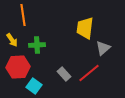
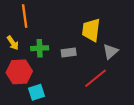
gray rectangle: (64, 74) -> (69, 52), moved, turned -56
cyan square: (34, 86) -> (36, 92), turned 35

